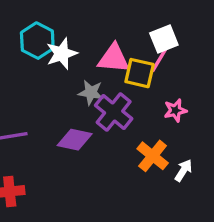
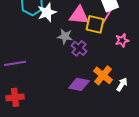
pink star: (175, 110) -> (122, 40), moved
purple cross: (114, 112) -> (79, 48), size x0.7
purple diamond: (75, 140) -> (79, 84), moved

